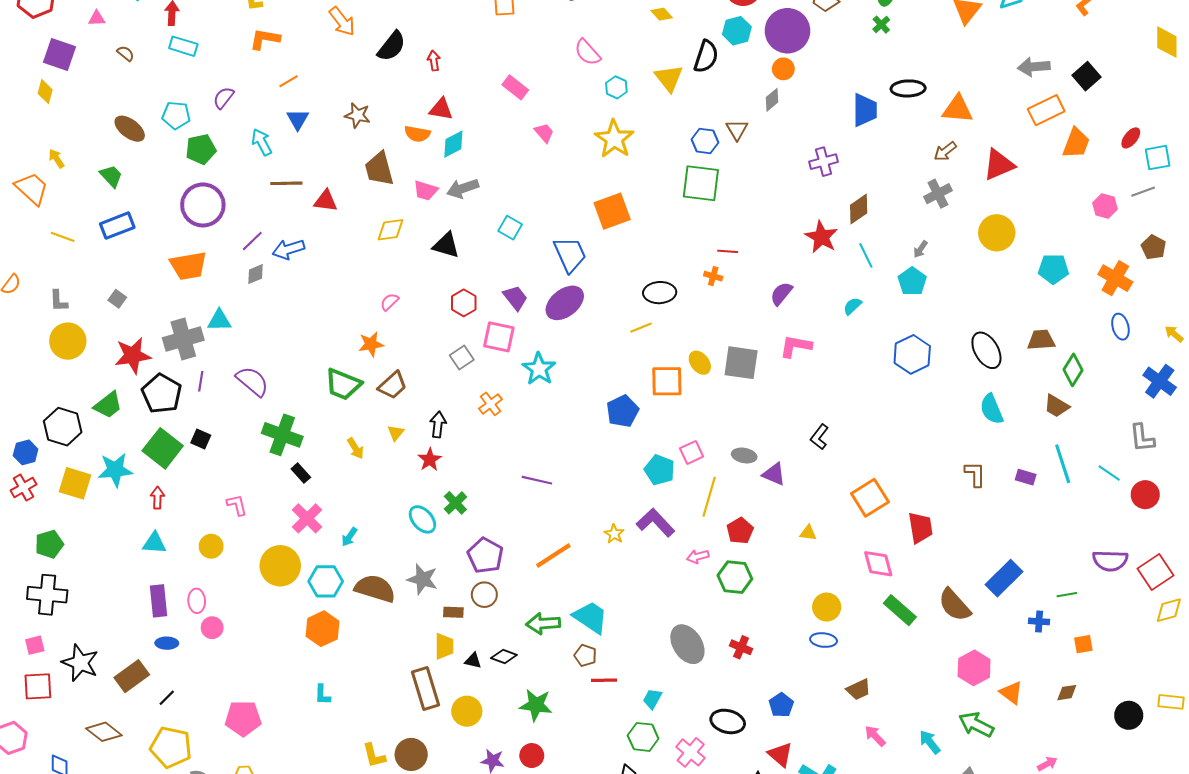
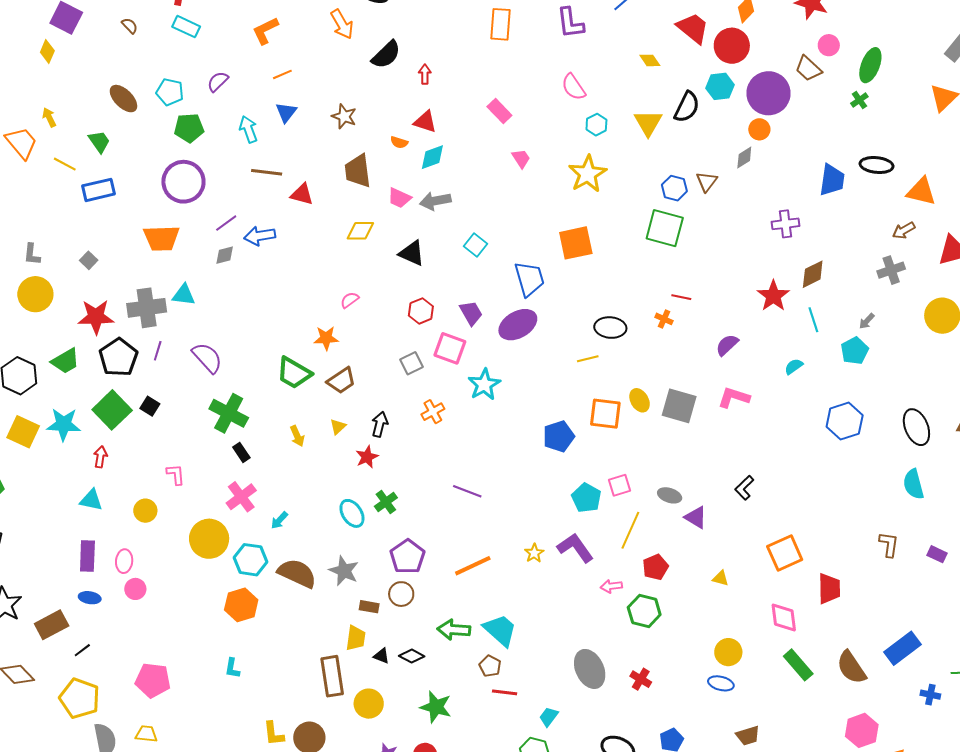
orange L-shape: (265, 39) -> (265, 31), turned -44
orange semicircle: (417, 134) -> (399, 142), size x0.7
yellow line: (63, 237) -> (65, 164), moved

